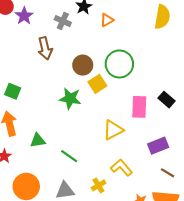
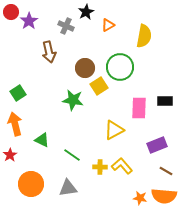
yellow semicircle: (162, 17) -> (144, 36), moved
green square: (13, 91) -> (18, 93), turned 35
black rectangle: (166, 100) -> (165, 101), turned -42
green triangle: (38, 140) -> (42, 140), turned 35
yellow cross: (98, 185) -> (100, 167), moved, turned 32

